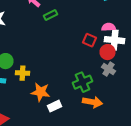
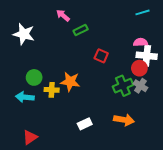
red square: (90, 40) -> (101, 56), moved
green cross: (82, 82) -> (123, 86), moved
orange star: (40, 92) -> (70, 82), moved

